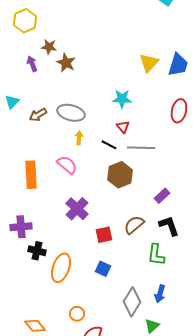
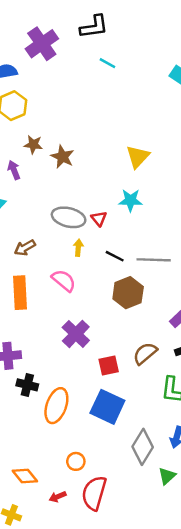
brown star: (49, 47) -> (33, 145), moved
yellow triangle: (149, 63) -> (138, 157), moved
purple arrow: (32, 64) -> (14, 170), moved
brown arrow: (38, 115) -> (25, 248), moved
red triangle: (123, 127) -> (99, 219), moved
blue square: (103, 269) -> (107, 407), size x1.8

